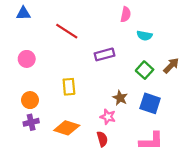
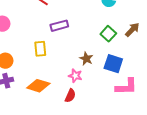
purple rectangle: (105, 54) -> (59, 26), moved
red semicircle: (102, 139) -> (70, 96), turned 40
pink L-shape: (151, 141) -> (126, 87), moved

